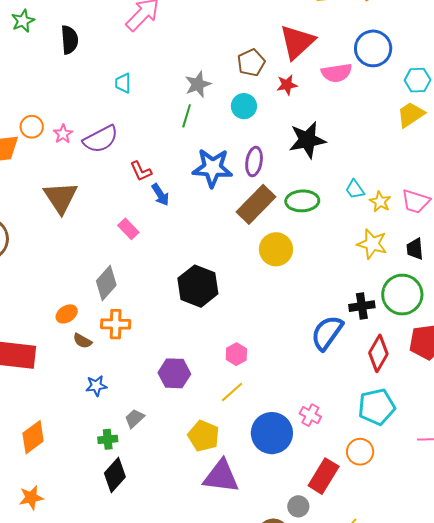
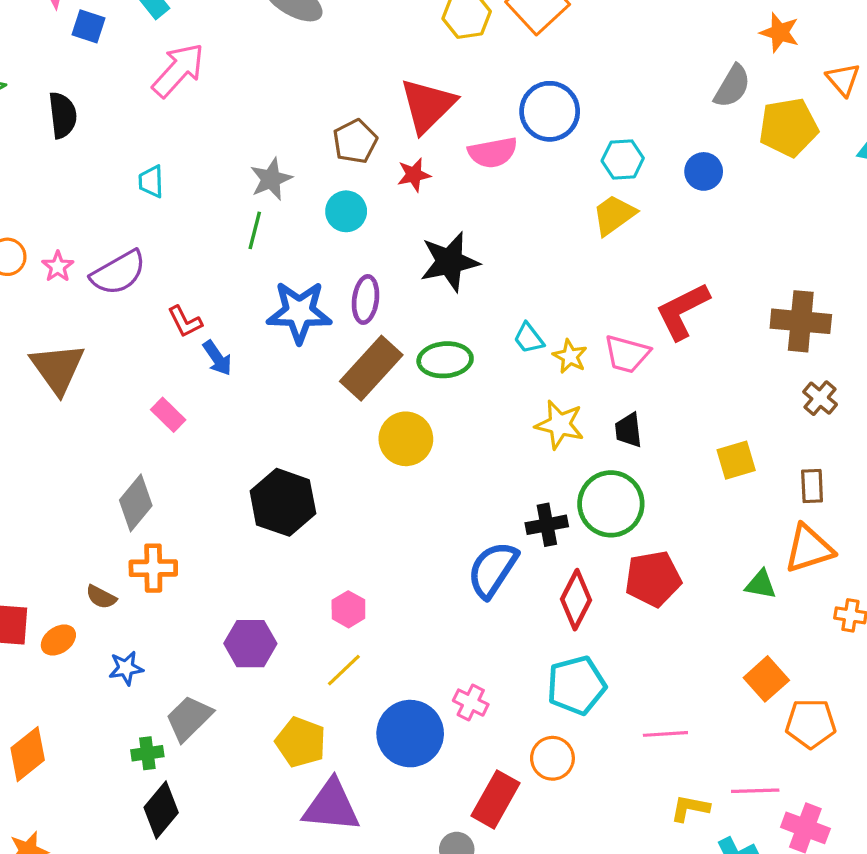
orange ellipse: (67, 314) -> (58, 640), moved
gray trapezoid: (134, 418) -> (189, 718), size x1.5

